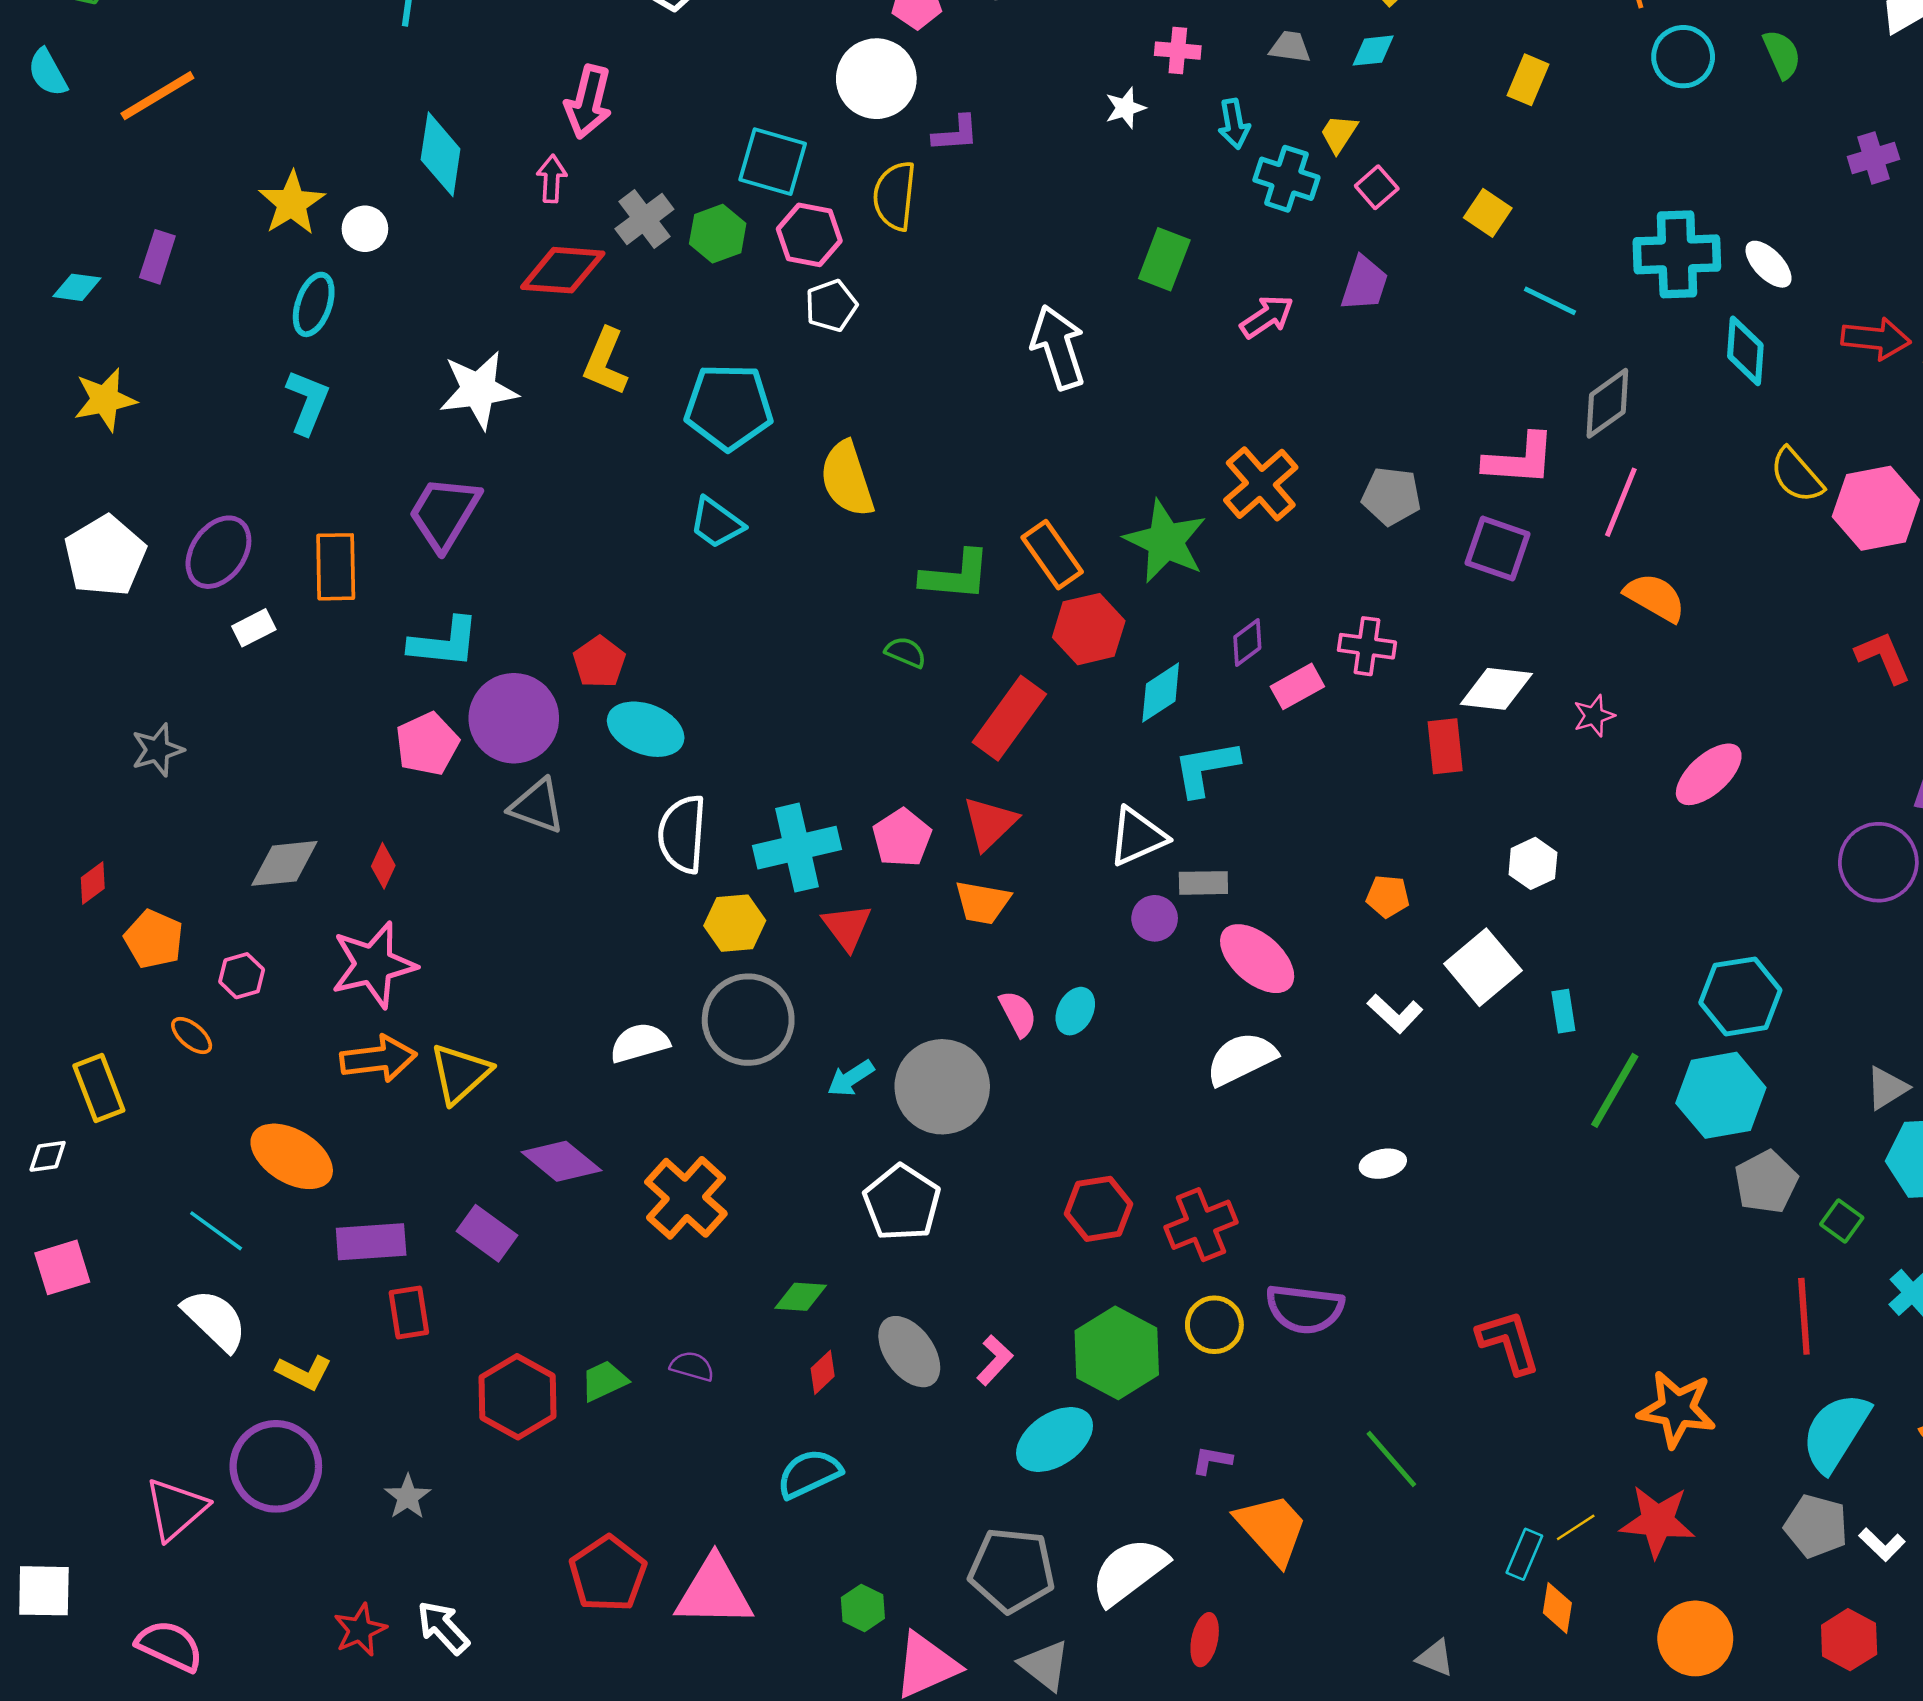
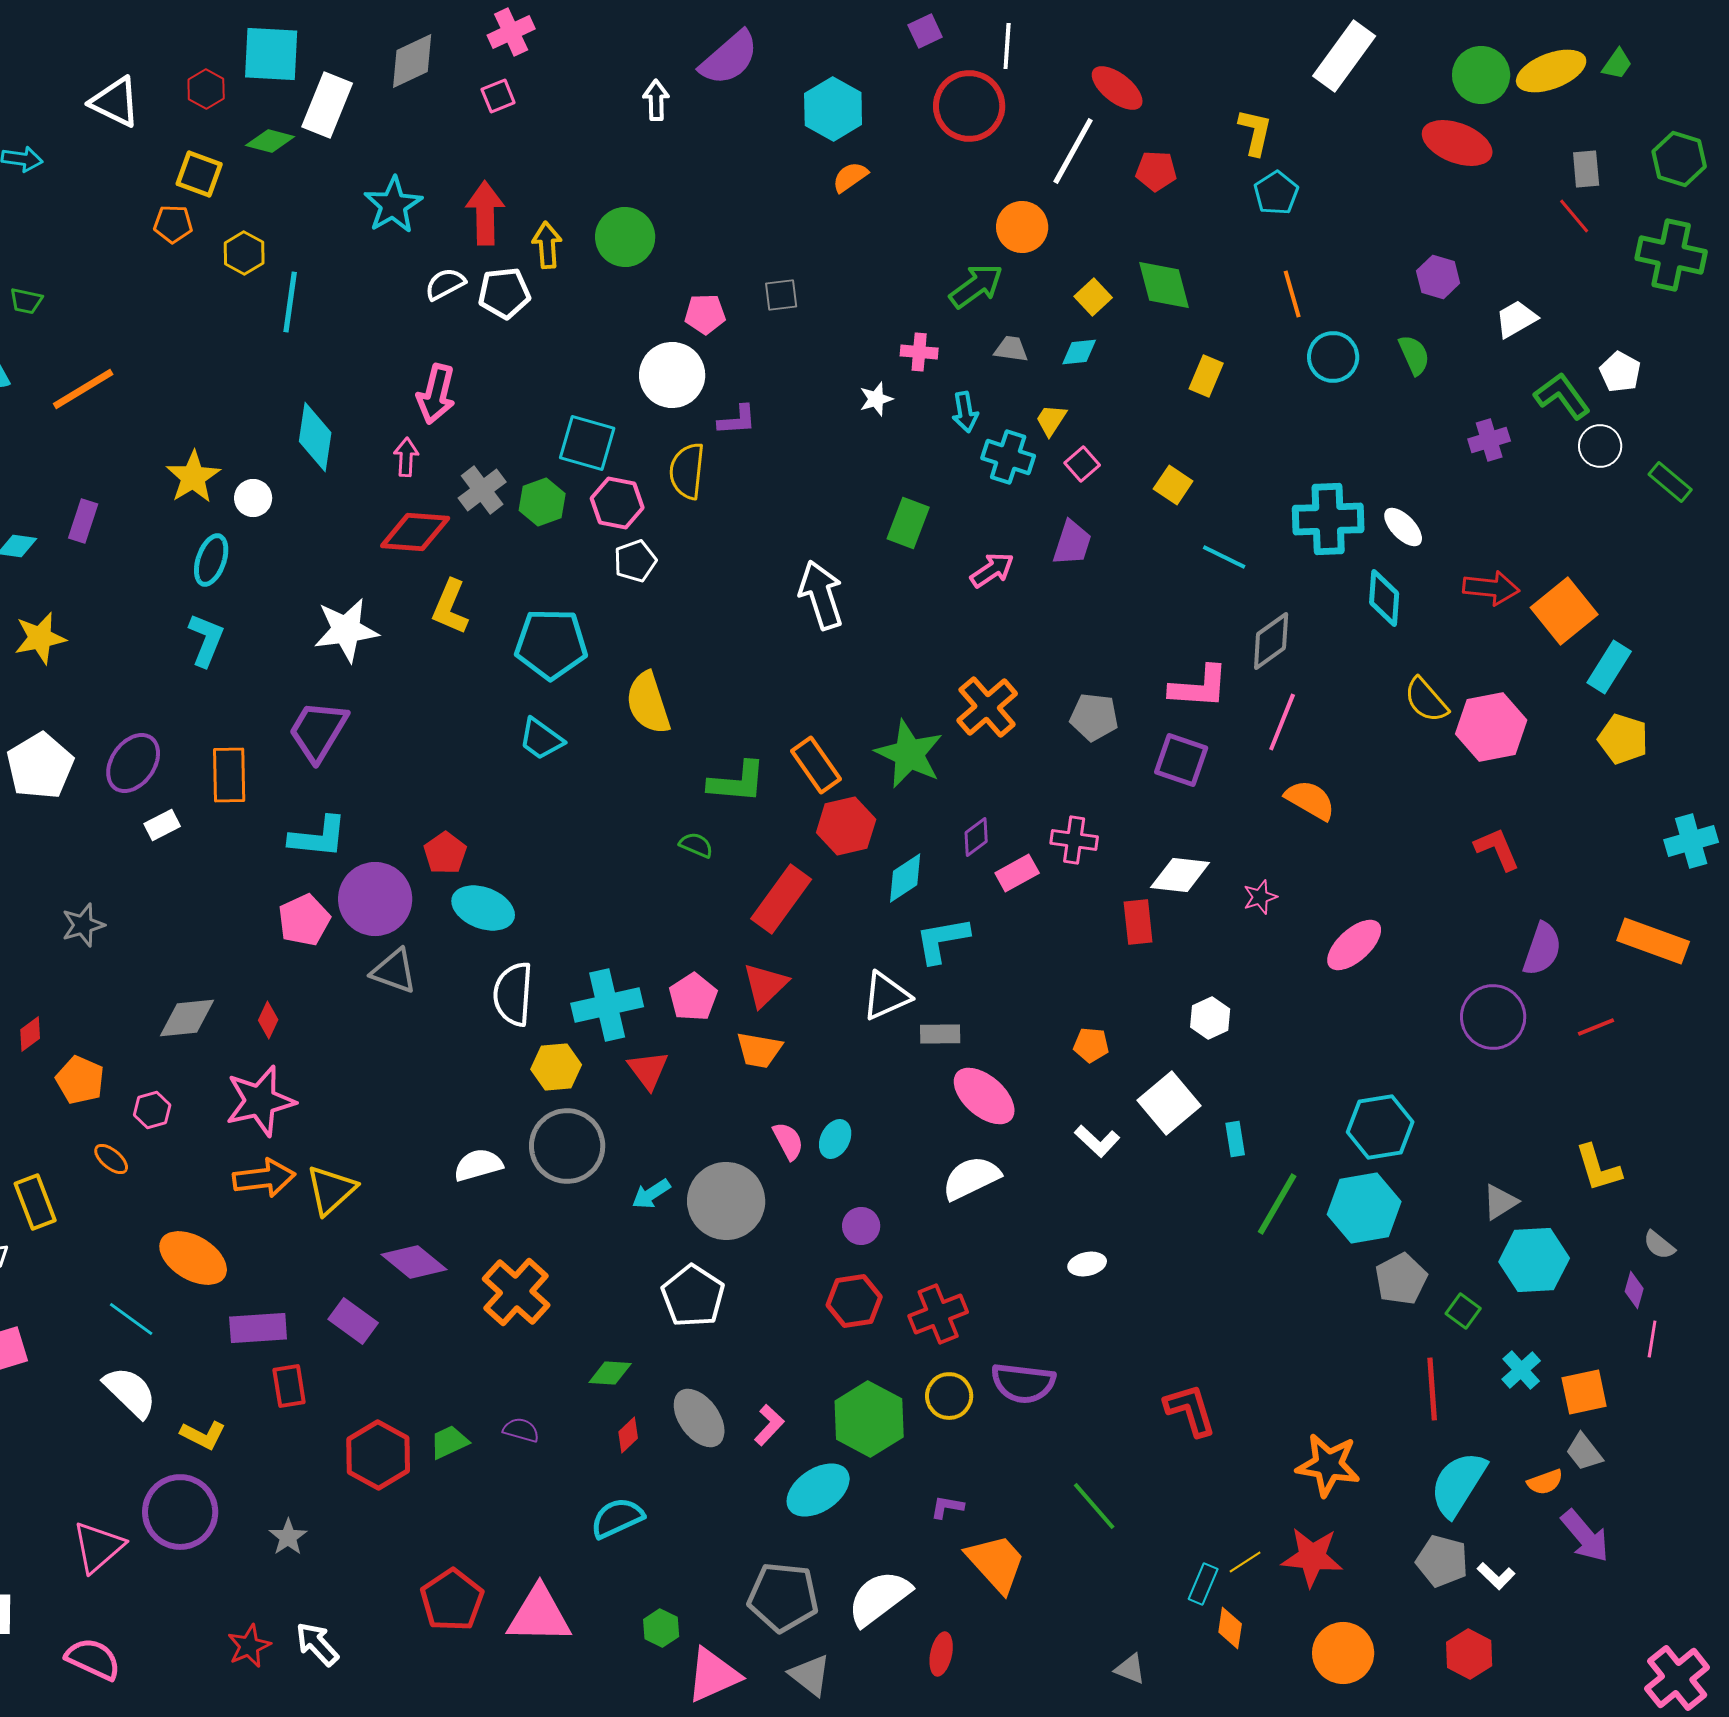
purple circle: (1155, 918) -> (861, 1226), moved

